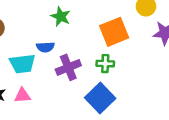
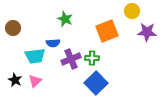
green cross: (105, 64) -> (92, 58), moved
pink triangle: (22, 95) -> (35, 81), turned -40

